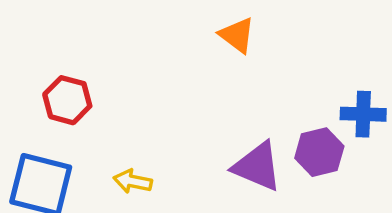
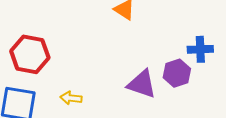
red hexagon: (67, 100) -> (30, 54), size x1.4

